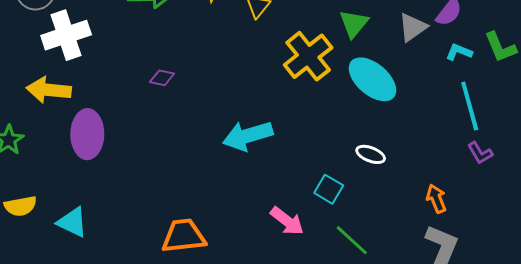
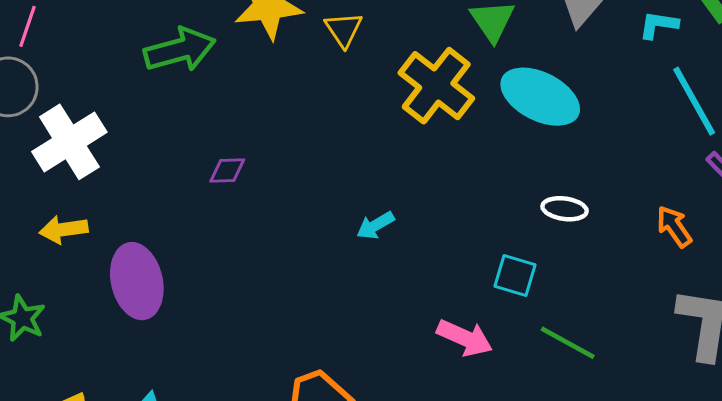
yellow arrow: (49, 90) -> (64, 230), size x0.7
cyan arrow: (248, 136) -> (375, 225), size x0.5
orange arrow: (436, 199) -> (674, 227), moved

